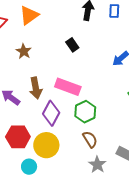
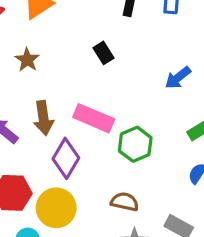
green hexagon: (85, 112) -> (135, 144), moved
brown semicircle: (90, 139) -> (125, 202), turned -48

